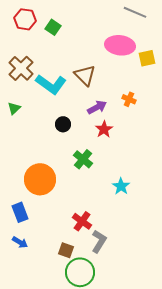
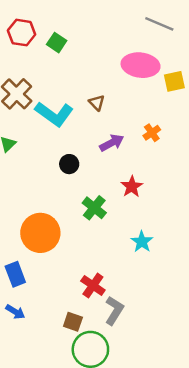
brown triangle: (85, 75) -> (97, 103), size x0.6
orange cross: (129, 99) -> (152, 133), turned 32
red star: (104, 129) -> (132, 187), moved

